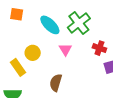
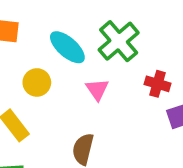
yellow circle: (33, 53) -> (37, 82), moved

